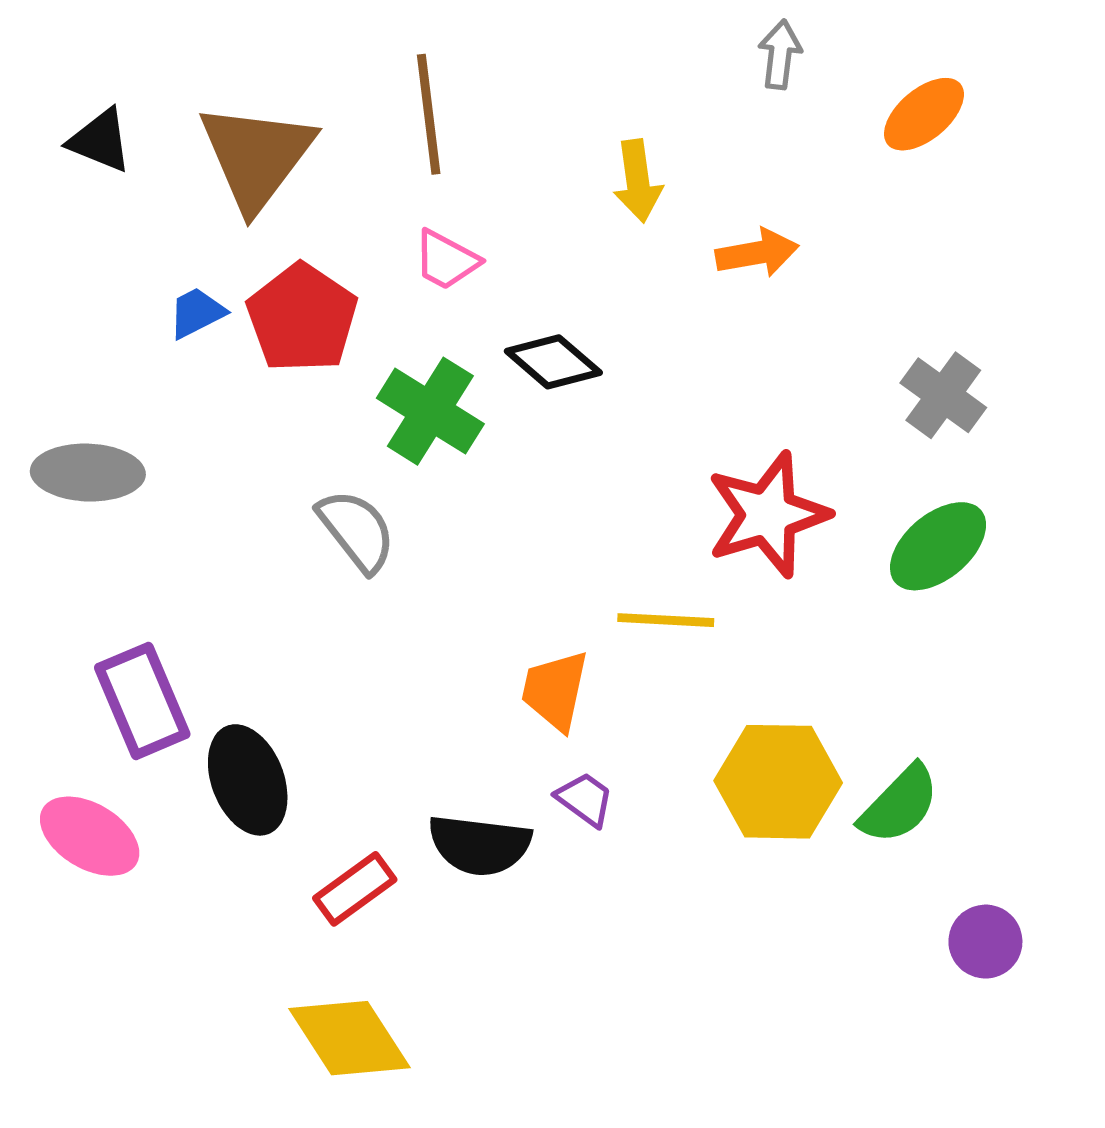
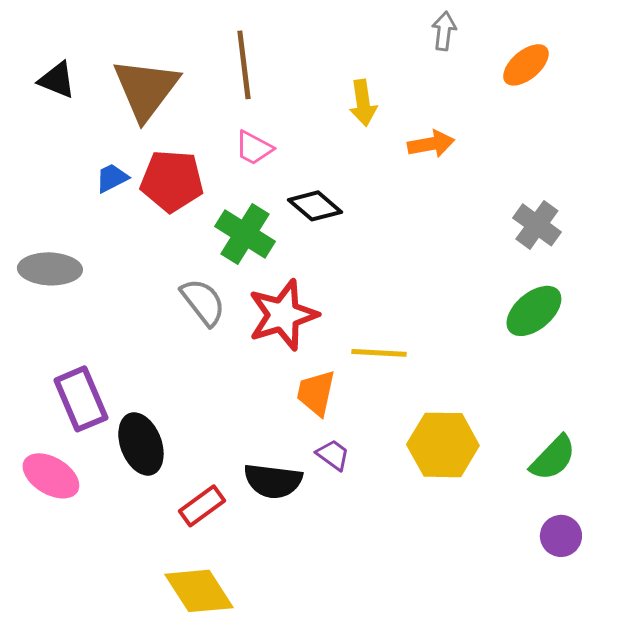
red pentagon: (302, 318) -> (172, 181), turned -30
red star: (768, 515) -> (283, 315), moved
green semicircle: (899, 805) -> (553, 458), moved

